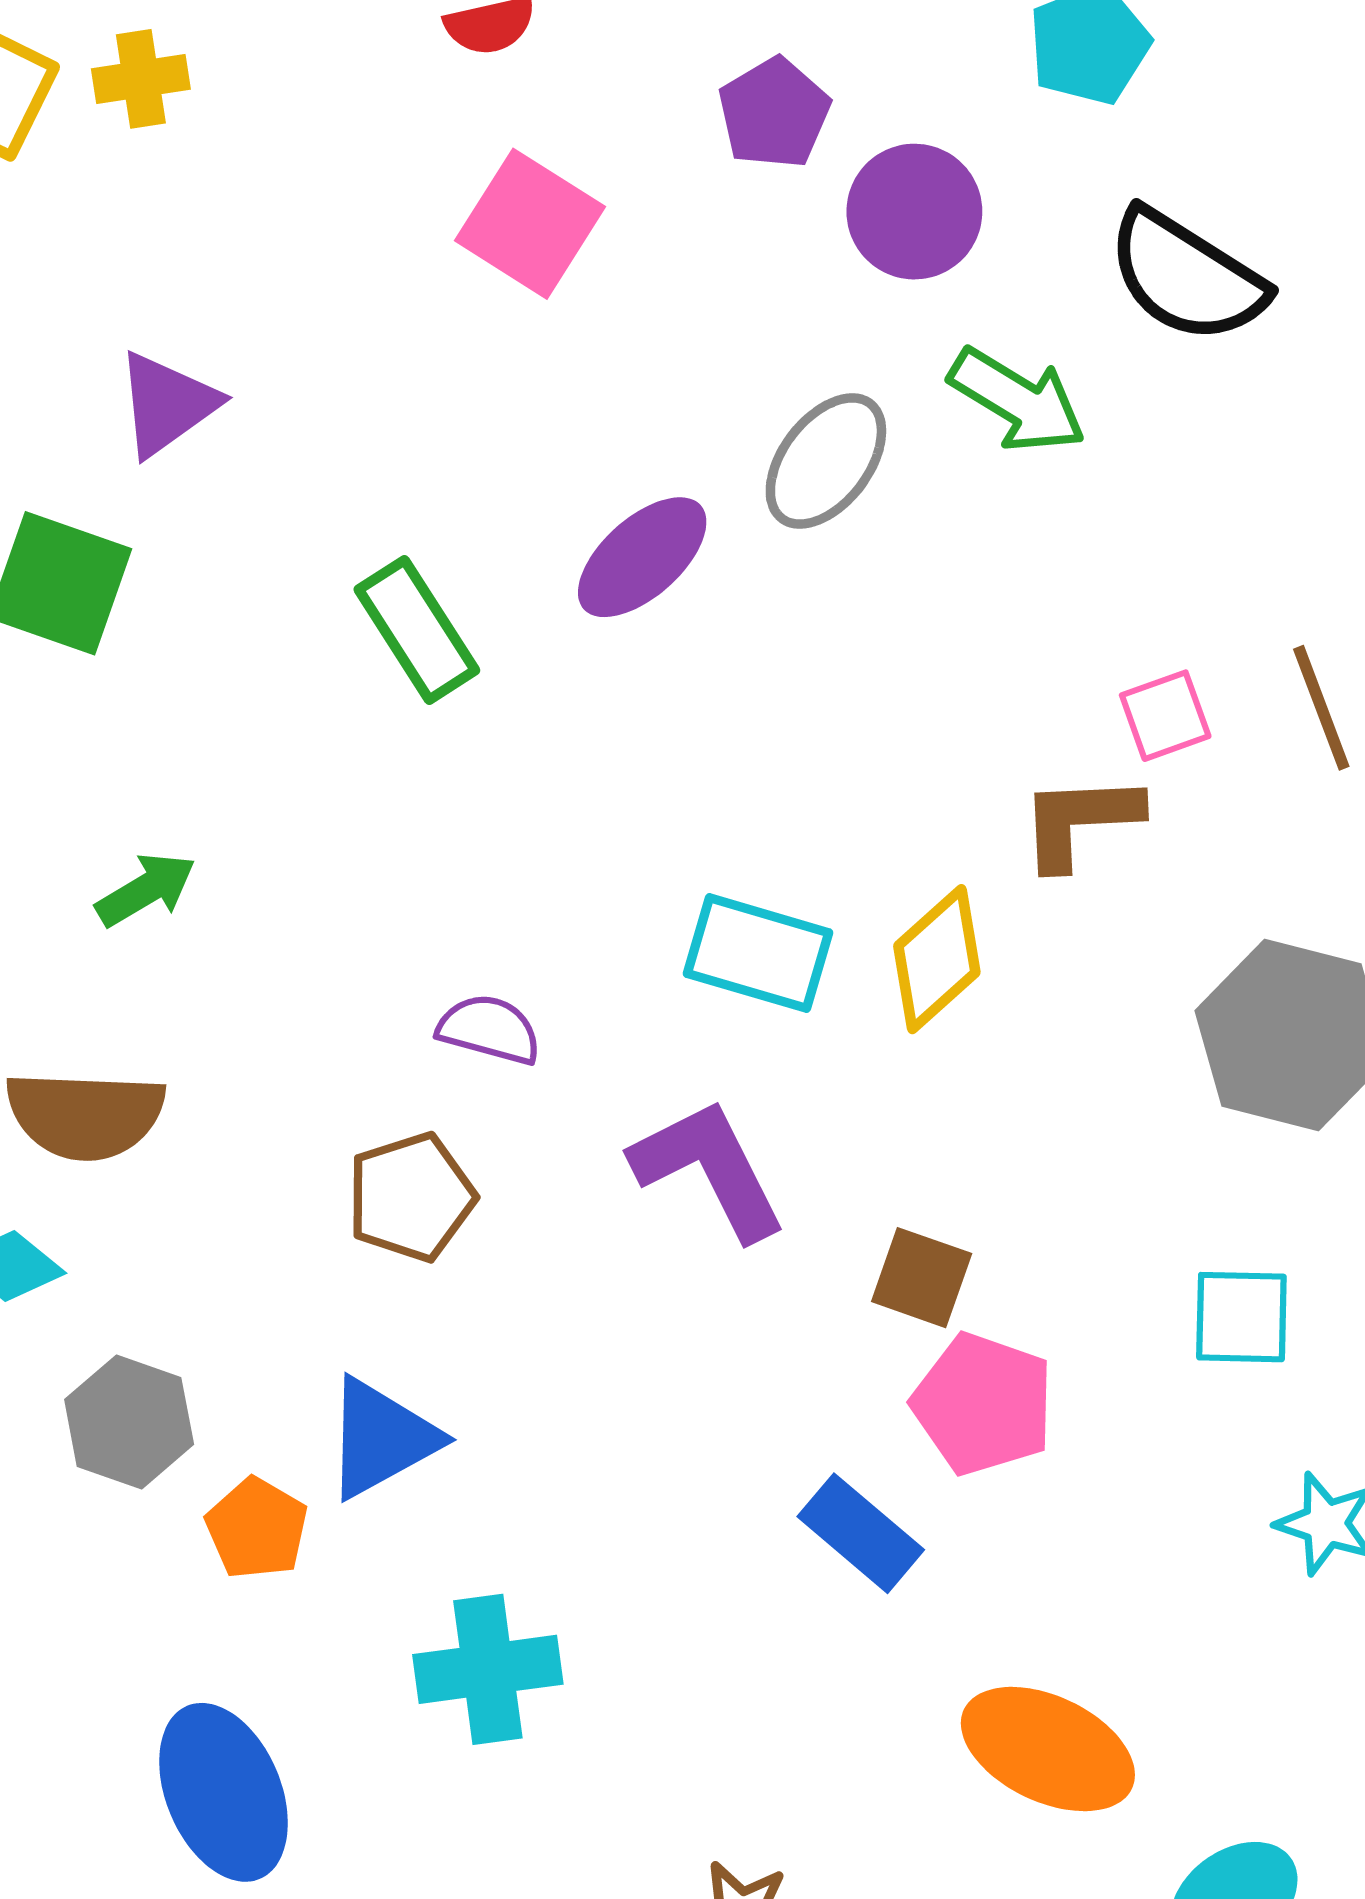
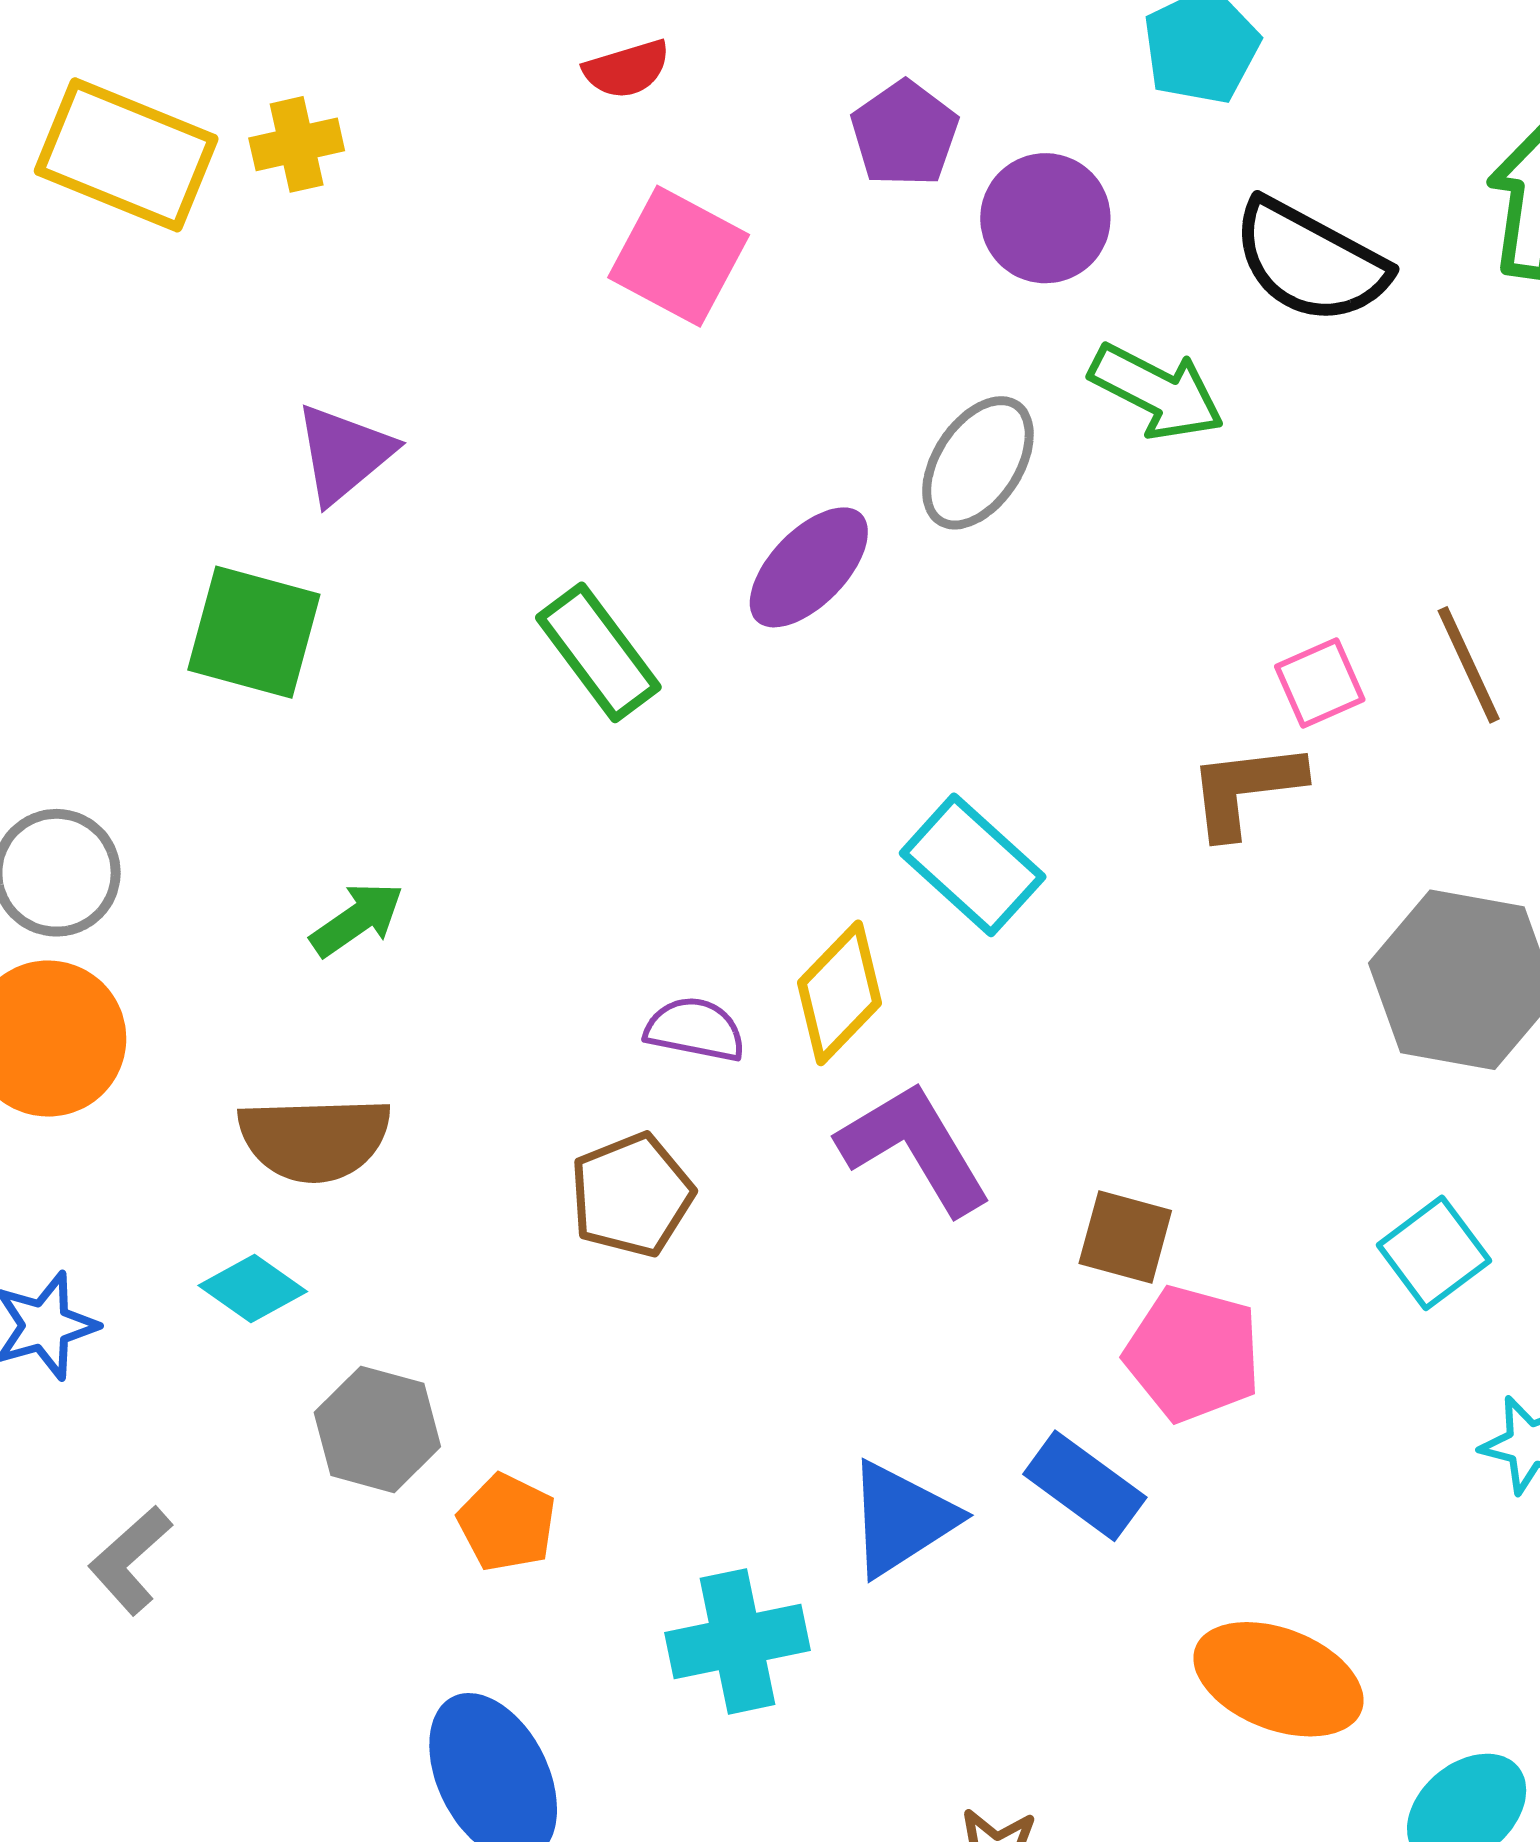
cyan rectangle: (758, 953) -> (973, 865), moved, turned 30
yellow diamond: (937, 959) -> (840, 993), moved
cyan square: (1241, 1317) -> (1434, 1253), turned -34
blue triangle: (381, 1438) -> (901, 1519), moved

